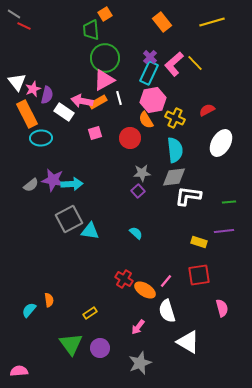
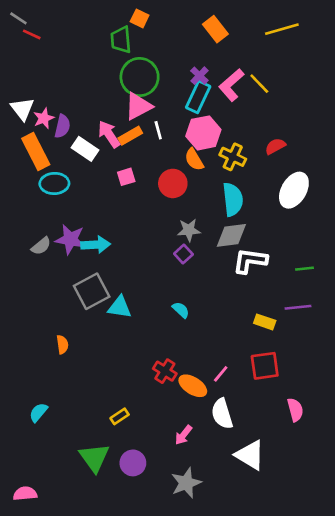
orange square: (105, 14) -> (140, 18), turned -32
pink arrow: (82, 101) -> (109, 134), turned 45
orange semicircle: (49, 300) -> (62, 345), moved

